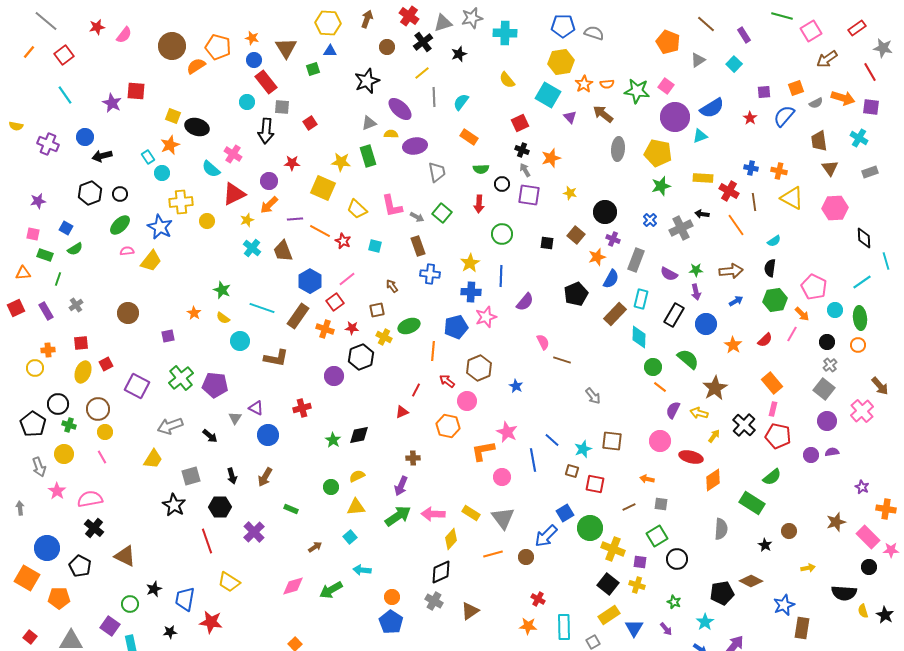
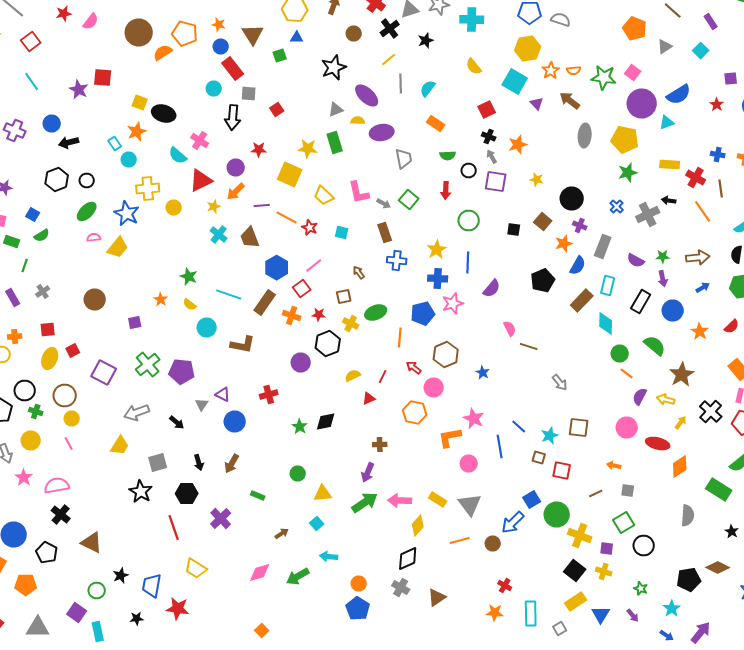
yellow semicircle: (357, 476) -> (353, 376), moved

